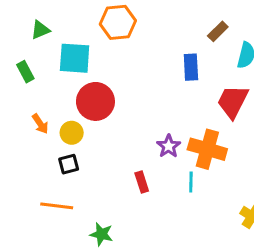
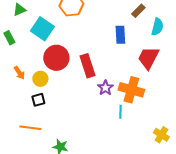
cyan square: (75, 58) -> (42, 29), turned 30
red rectangle: (142, 182) -> (87, 66), moved, size x1.6

